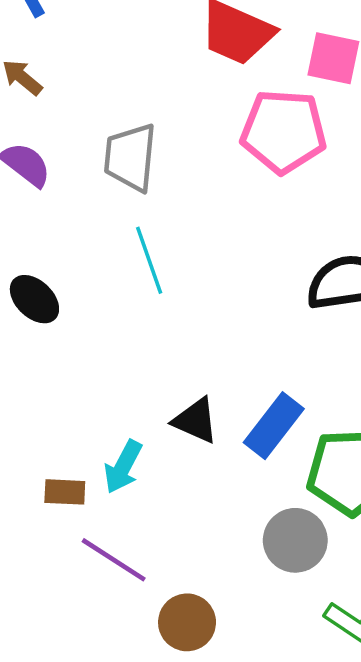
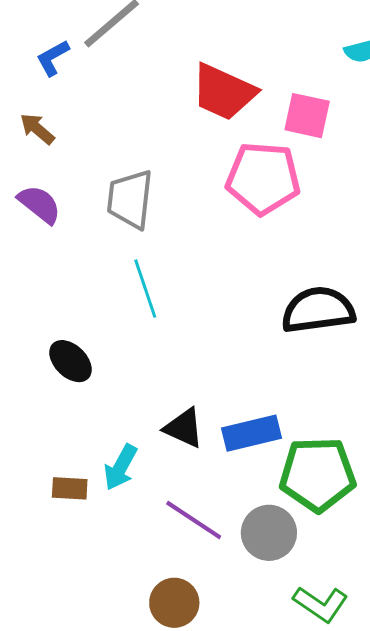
black ellipse: (34, 299) -> (71, 361), moved
blue rectangle: (274, 426) -> (252, 433), turned 38
purple line: (114, 560) -> (194, 520), moved

